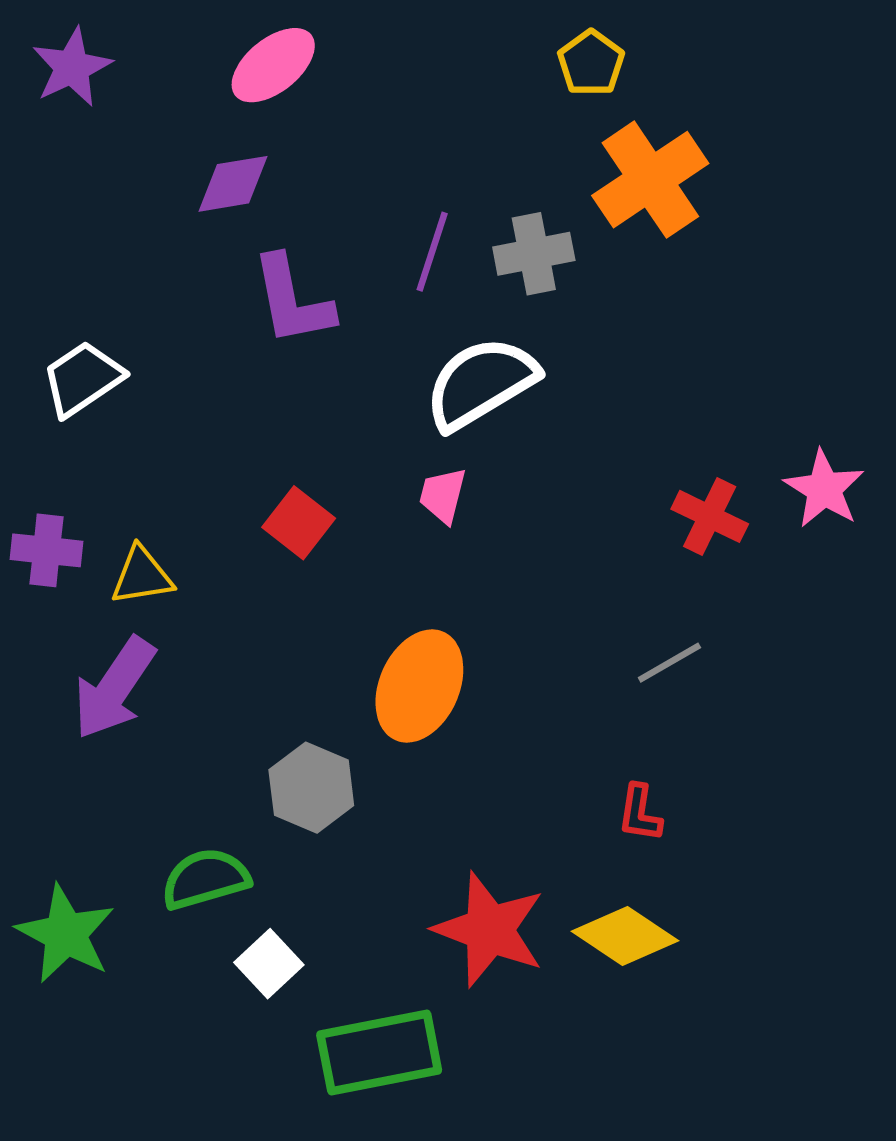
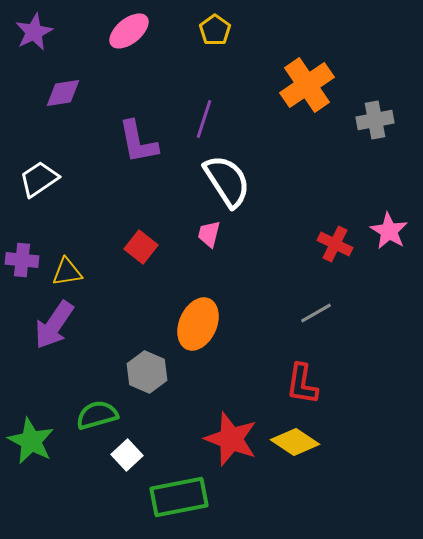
yellow pentagon: (591, 63) -> (215, 30), moved
purple diamond: (233, 184) -> (63, 93), moved
gray cross: (534, 254) -> (375, 120), moved
white semicircle: (481, 383) -> (227, 181), turned 88
red L-shape: (640, 813) -> (302, 384), size x1.5

